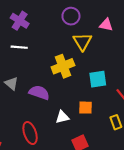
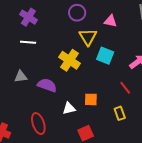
yellow cross: (63, 66) -> (70, 60), turned -35
cyan square: (98, 79) -> (105, 56), moved, turned 30
gray triangle: (11, 84) -> (21, 77), turned -48

